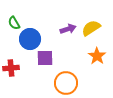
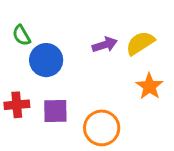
purple square: (45, 58) -> (55, 111), moved

